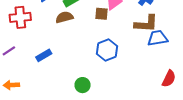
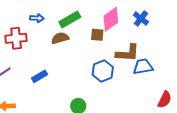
brown L-shape: (146, 24) -> (128, 53), moved
blue trapezoid: (158, 38) -> (143, 67), moved

